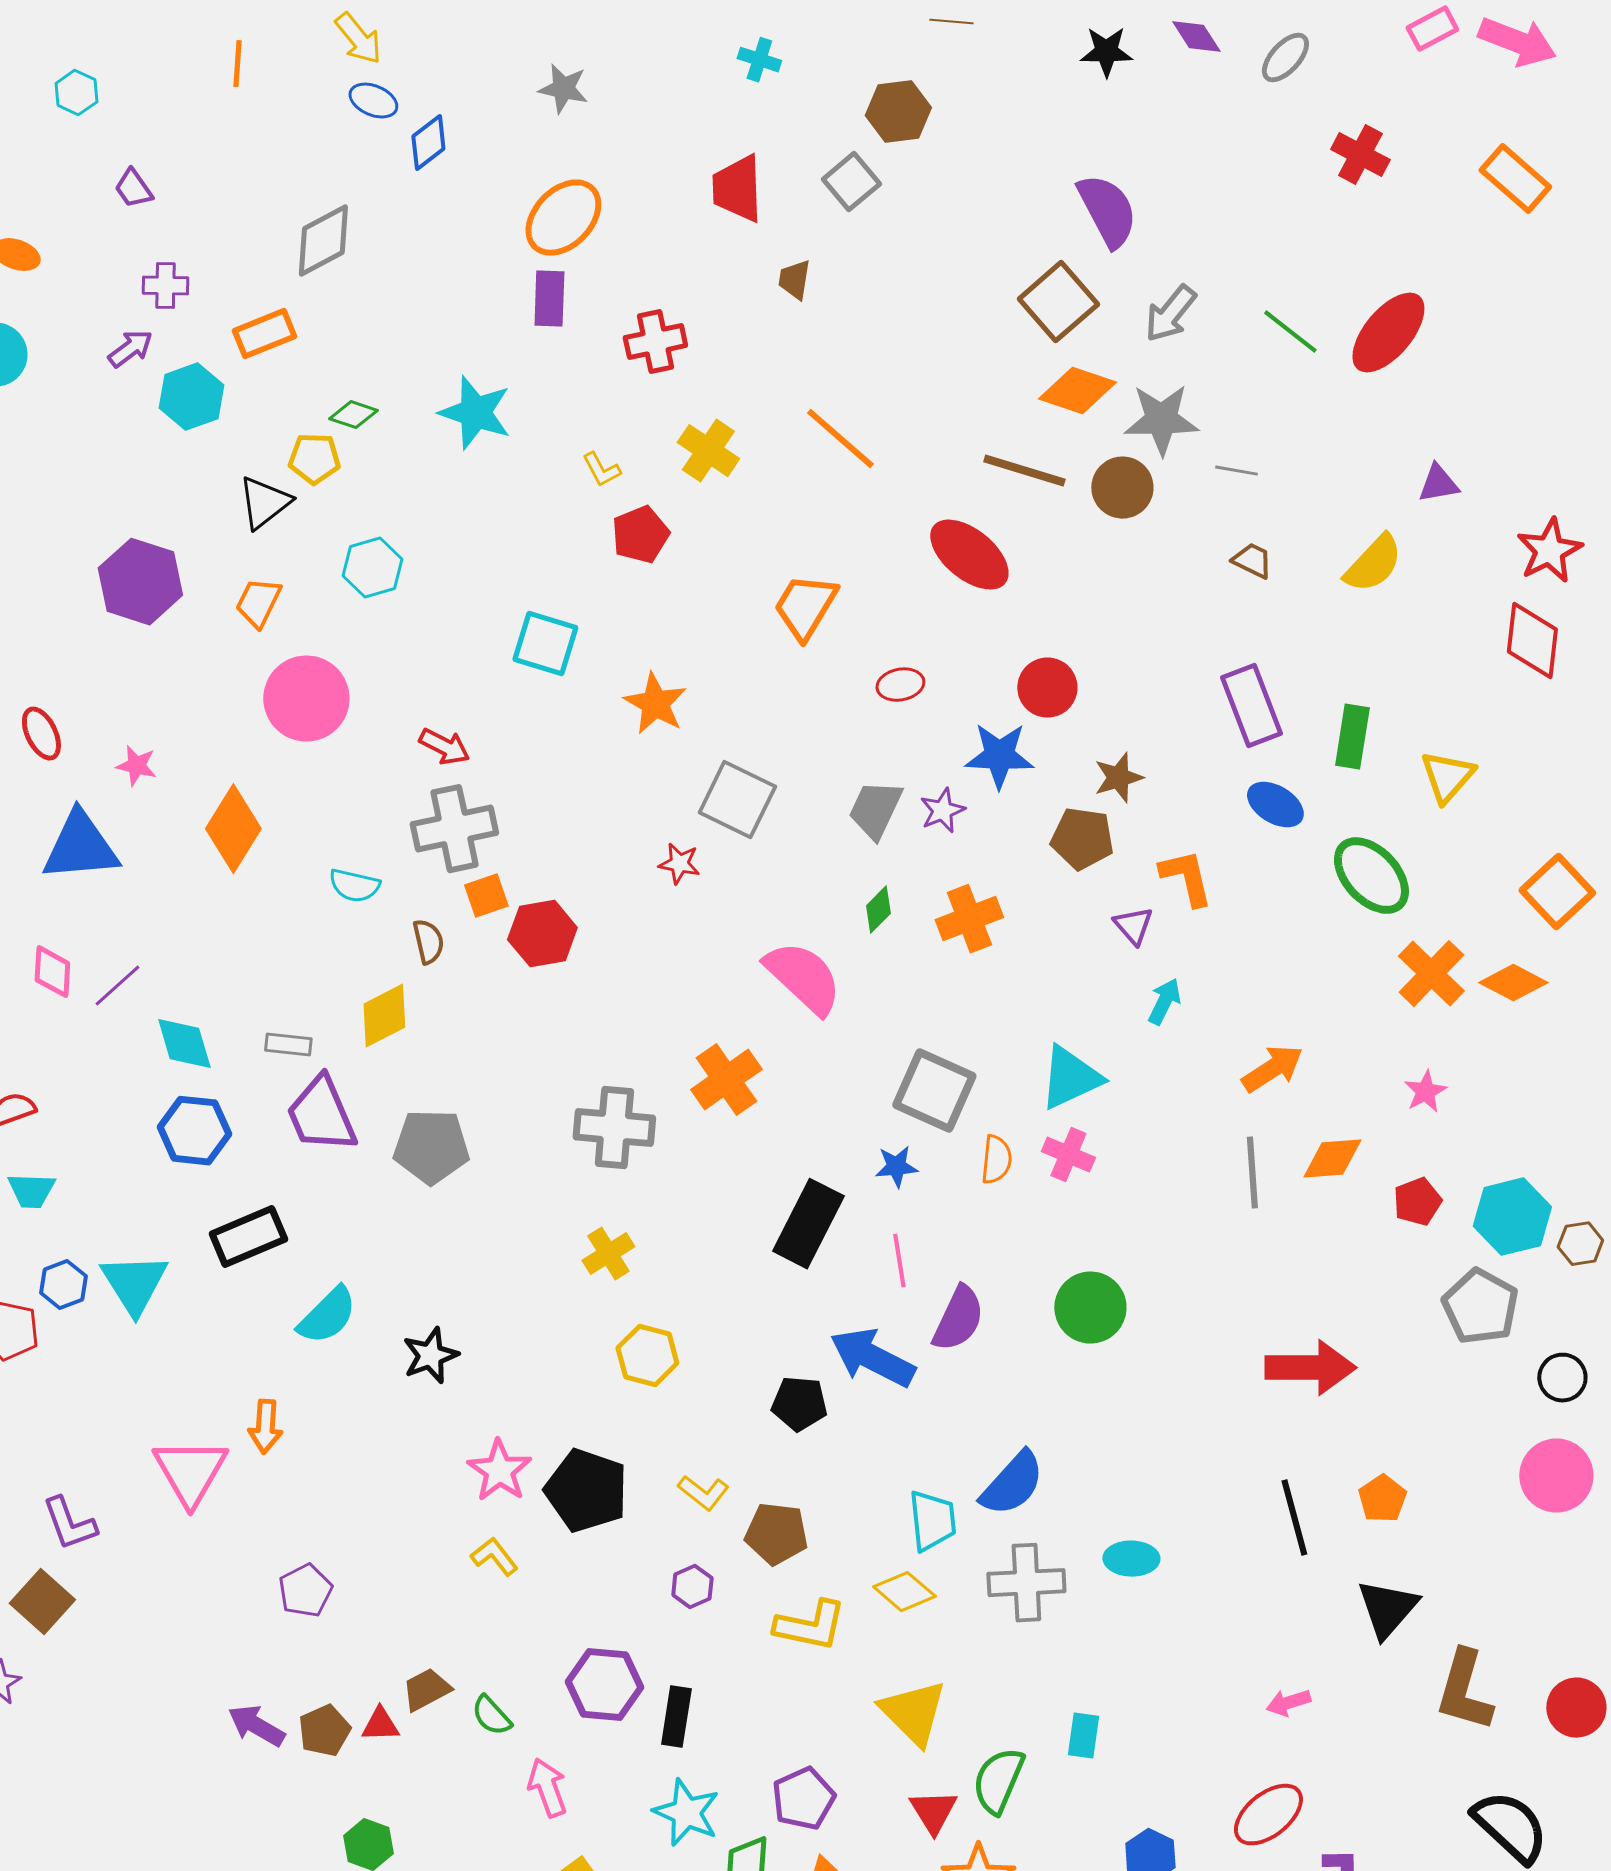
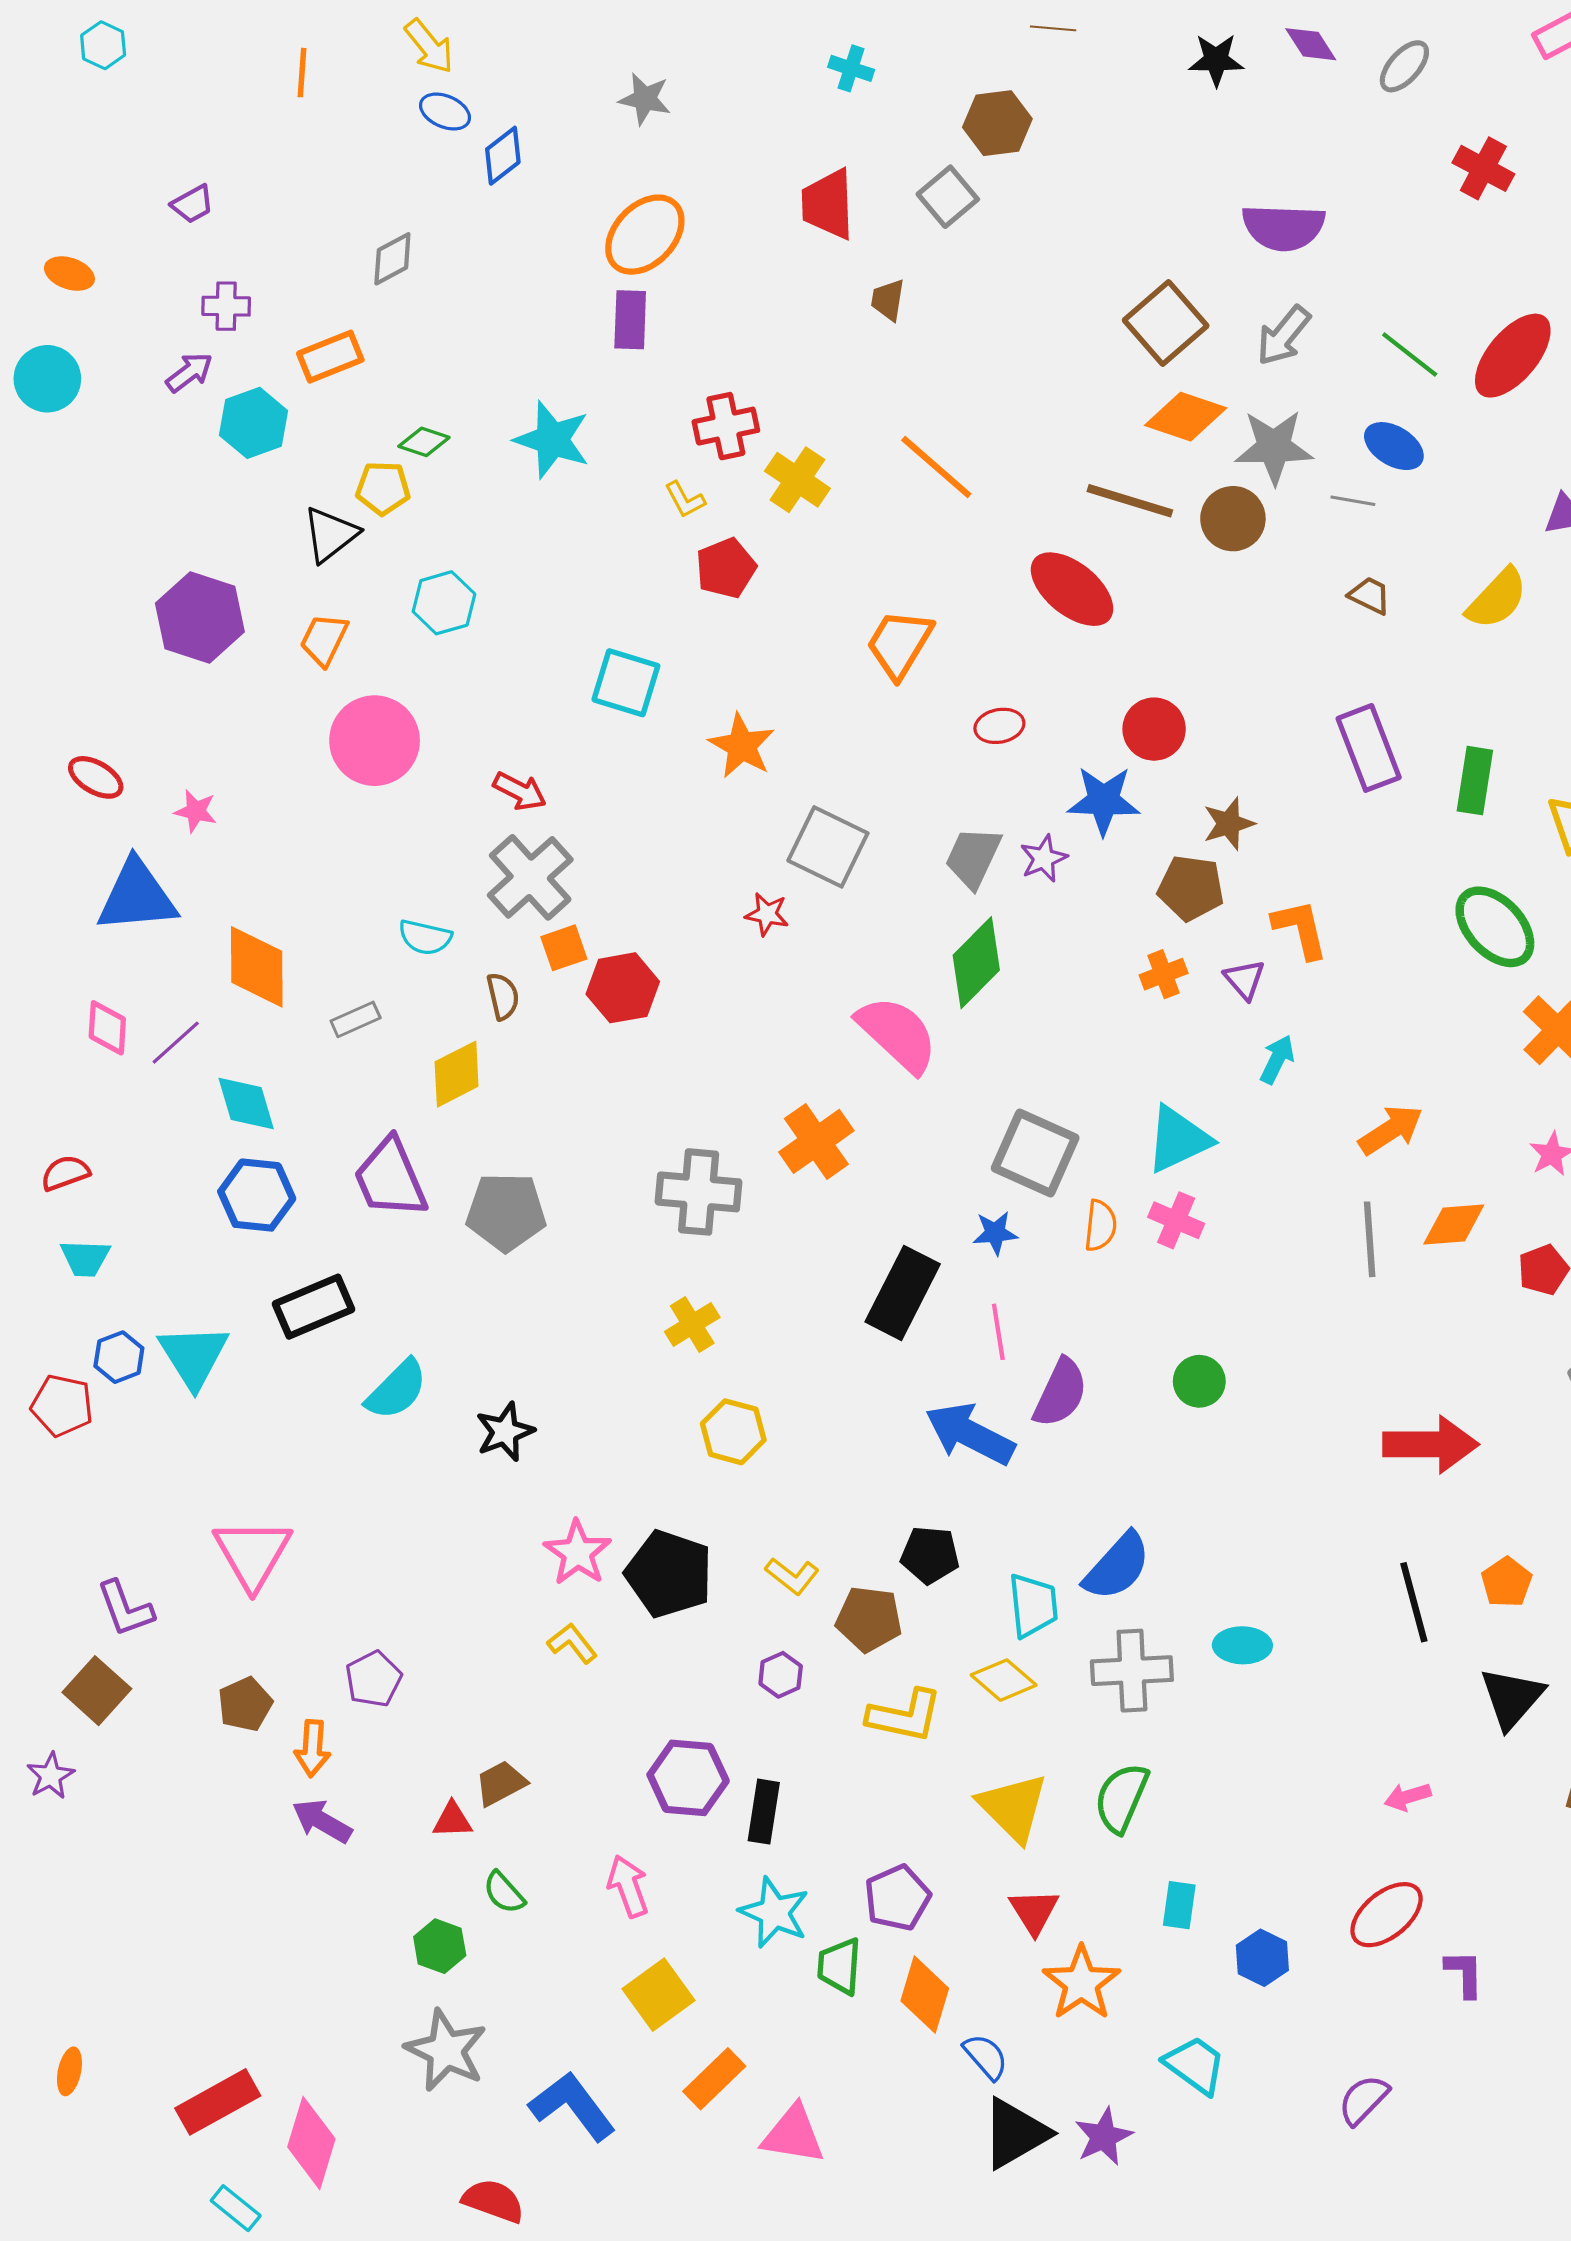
cyan hexagon: (76, 93) -> (103, 45), moved
purple trapezoid: (133, 189) -> (193, 204), turned -84
purple semicircle: (1107, 211) -> (1283, 227), moved, turned 120
gray diamond: (323, 241) -> (392, 259), size x0.7
red cross: (655, 342) -> (726, 426), moved
red ellipse: (41, 734) -> (96, 777), turned -34
blue ellipse: (1275, 805) -> (1394, 446), moved
orange diamond: (233, 829) -> (257, 967), moved, turned -32
gray cross: (454, 829) -> (530, 877), turned -30
green diamond: (878, 910) -> (976, 963), size x1.8
orange cross: (969, 919) -> (1164, 974), moved, size x0.7
gray rectangle: (288, 1045) -> (356, 1019), moved, turned -30
green circle: (1090, 1308) -> (1199, 1381), size x0.7
black pentagon: (799, 1404) -> (930, 1555), moved
orange arrow: (265, 1427) -> (312, 1748), moved
green semicircle: (491, 1716) -> (504, 1893), moved
brown pentagon: (324, 1731) -> (245, 1704), moved
cyan rectangle: (1083, 1736) -> (1179, 1905), moved
green semicircle: (998, 1781) -> (1121, 1798), moved

